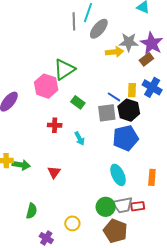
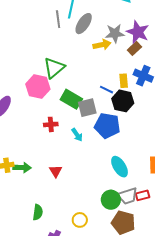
green rectangle: (78, 102) -> (71, 99), size x1.5
gray square: (107, 113) -> (87, 108), moved
blue pentagon: (125, 138) -> (107, 126), moved, turned 30

